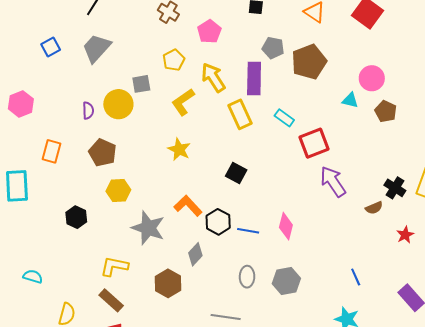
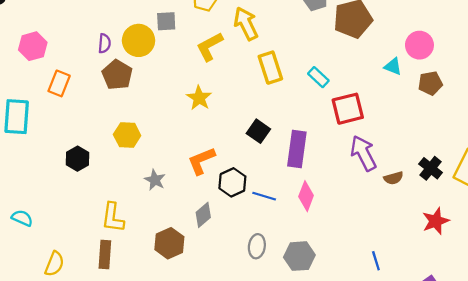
purple rectangle: (254, 78) -> (297, 149), moved
pink hexagon: (21, 104) -> (33, 46), moved
brown pentagon: (386, 111) -> (430, 83), turned 30
brown pentagon: (103, 153) -> (117, 75), moved
orange L-shape: (188, 206) -> (201, 161), turned -76
brown semicircle: (374, 208) -> (394, 178), moved
gray star: (148, 228) -> (155, 180), size x0.6
red star: (405, 235) -> (436, 221), size x1.4
yellow L-shape: (114, 266) -> (113, 218), turned -100
brown rectangle: (111, 300) -> (105, 254), turned 45

